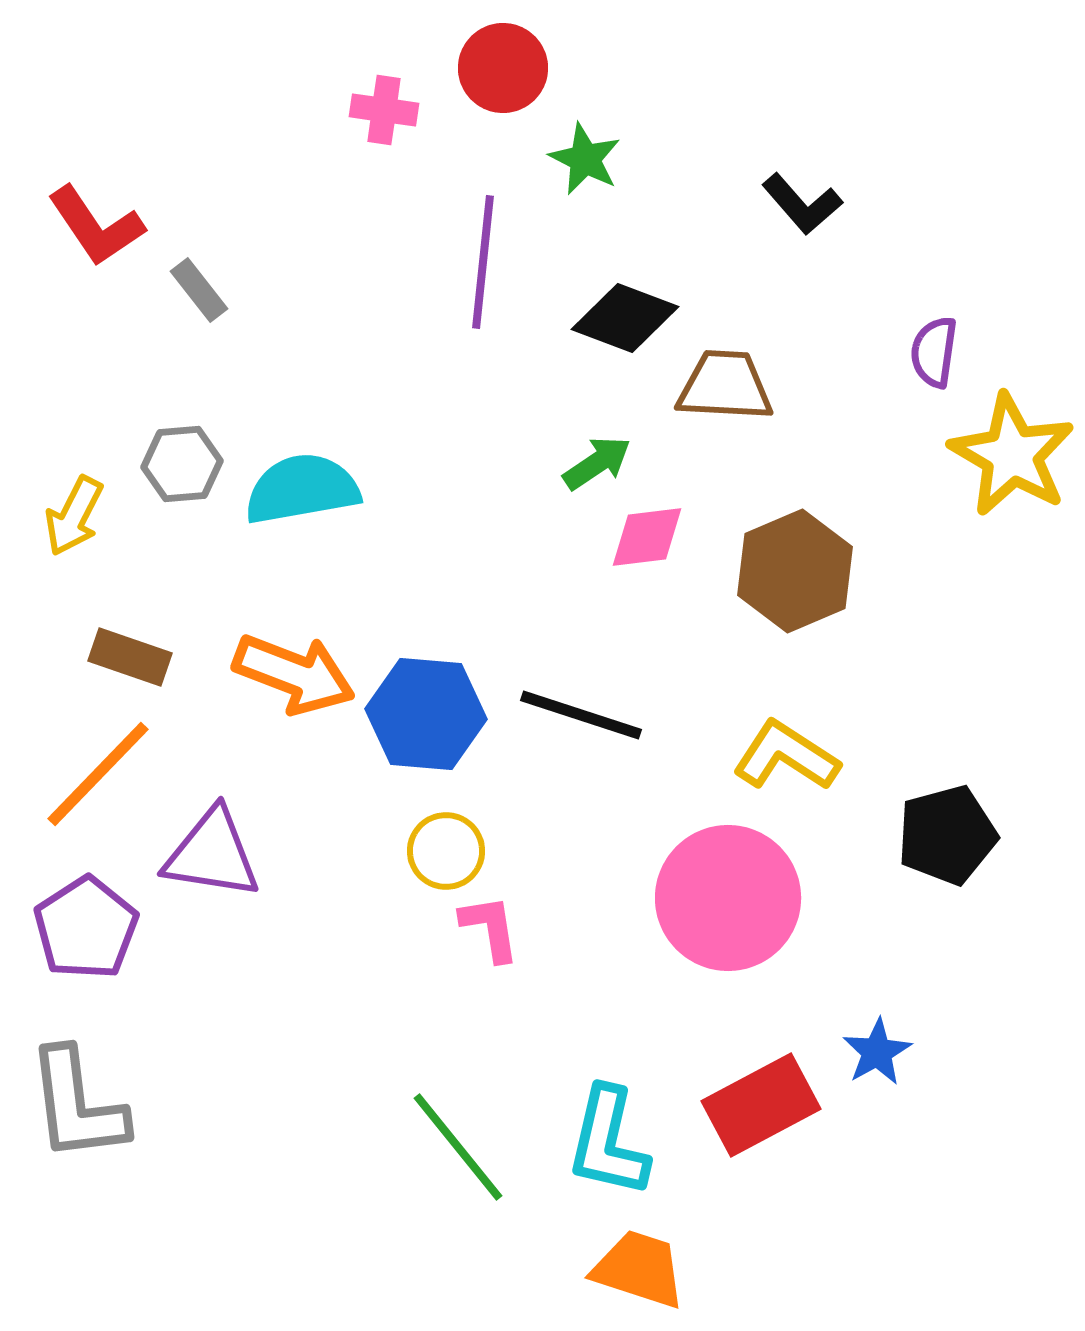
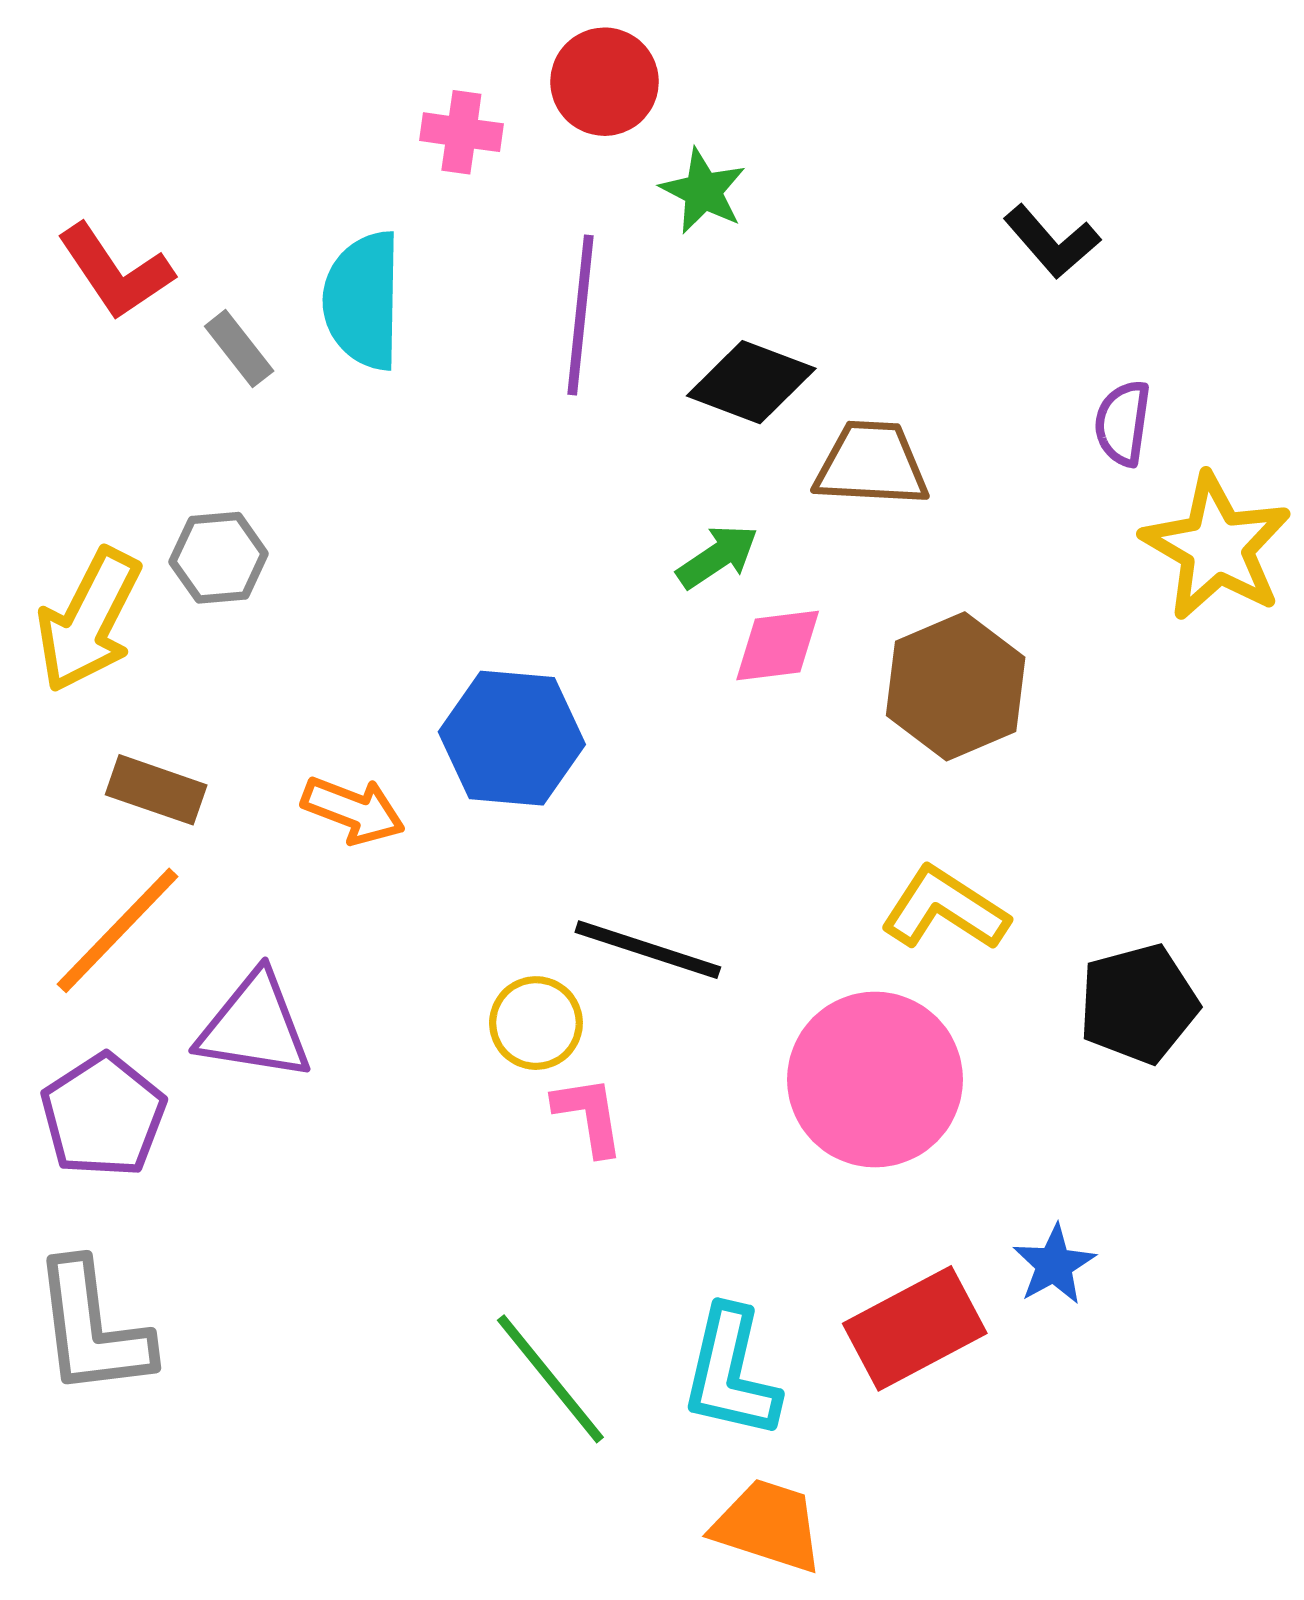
black L-shape: (802, 204) -> (1052, 242), moved
cyan semicircle: (302, 489) -> (363, 300), moved, turned -79
yellow arrow: (74, 516) -> (89, 620), size x1.5
orange arrow: (294, 674) -> (353, 810), size x0.7
blue hexagon: (426, 714) -> (512, 738), moved
black line: (581, 715) -> (648, 950), moved

